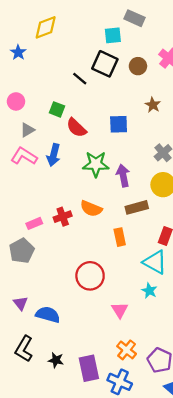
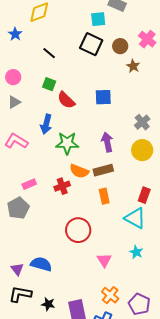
black line: (80, 79) -> (49, 53), moved
brown star: (153, 105) -> (133, 66), moved
gray triangle: (27, 130) -> (14, 102), moved
pink L-shape: (24, 156) -> (16, 141), moved
green star: (96, 164) -> (67, 143), moved
brown rectangle: (137, 207) -> (103, 170), moved
red cross: (63, 217) -> (62, 186), moved
cyan star: (149, 291) -> (136, 252), moved
purple triangle: (21, 303) -> (17, 269), moved
black L-shape: (24, 349) -> (20, 294), turned 70

